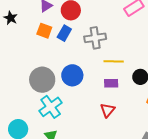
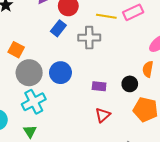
orange square: (44, 31) -> (16, 50), moved
yellow line: (114, 61) -> (106, 16), moved
red triangle: (108, 110) -> (103, 115), moved

